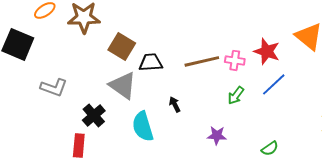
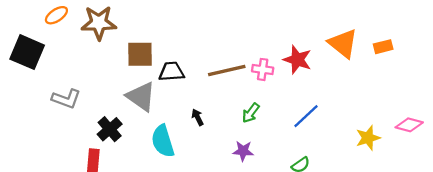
brown square: (122, 46) -> (140, 54), turned -32
blue line: (274, 84) -> (306, 116), moved
green arrow: (236, 95) -> (251, 113), moved

